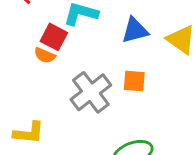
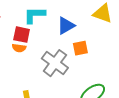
blue triangle: (135, 30) -> (66, 26), moved

